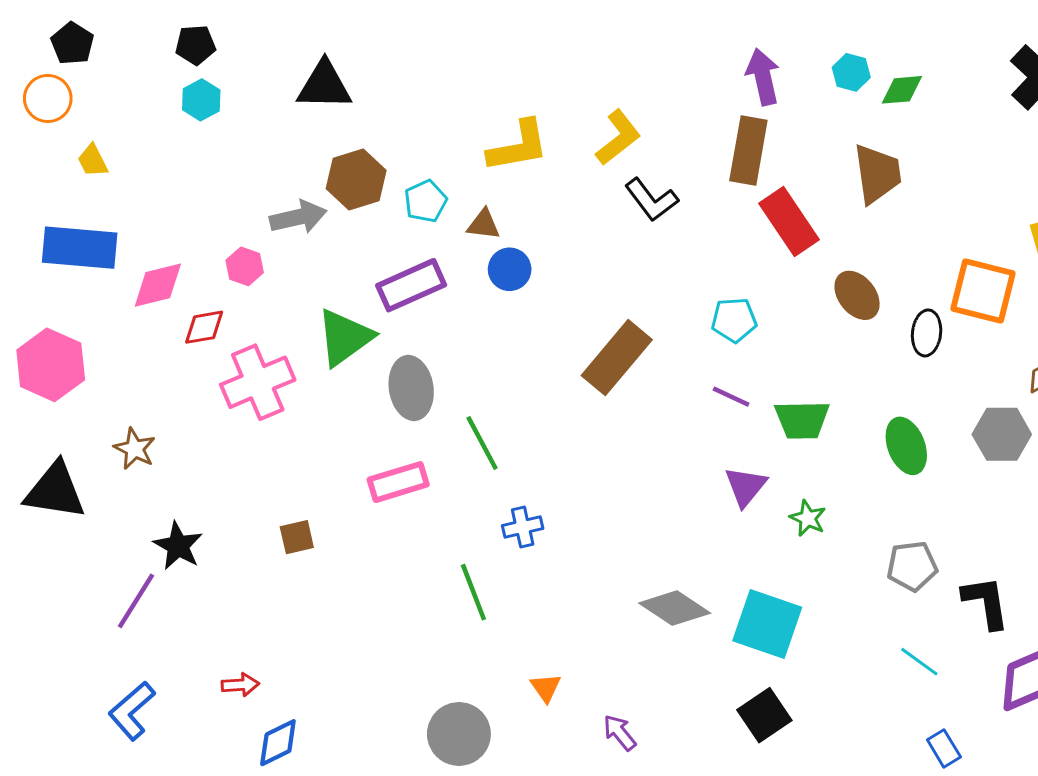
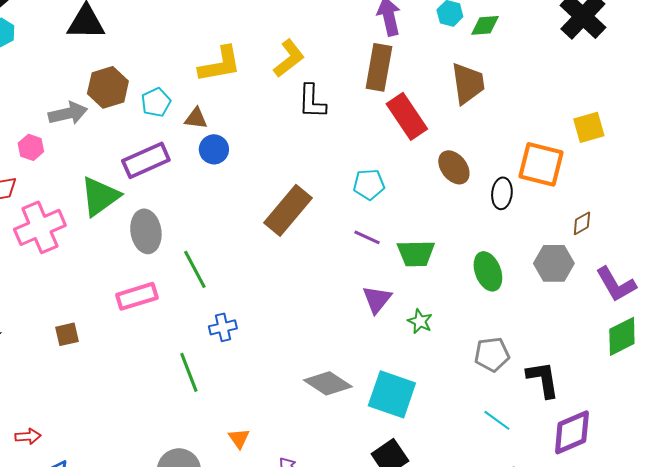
black L-shape: (651, 200) -> (312, 101), turned 39

